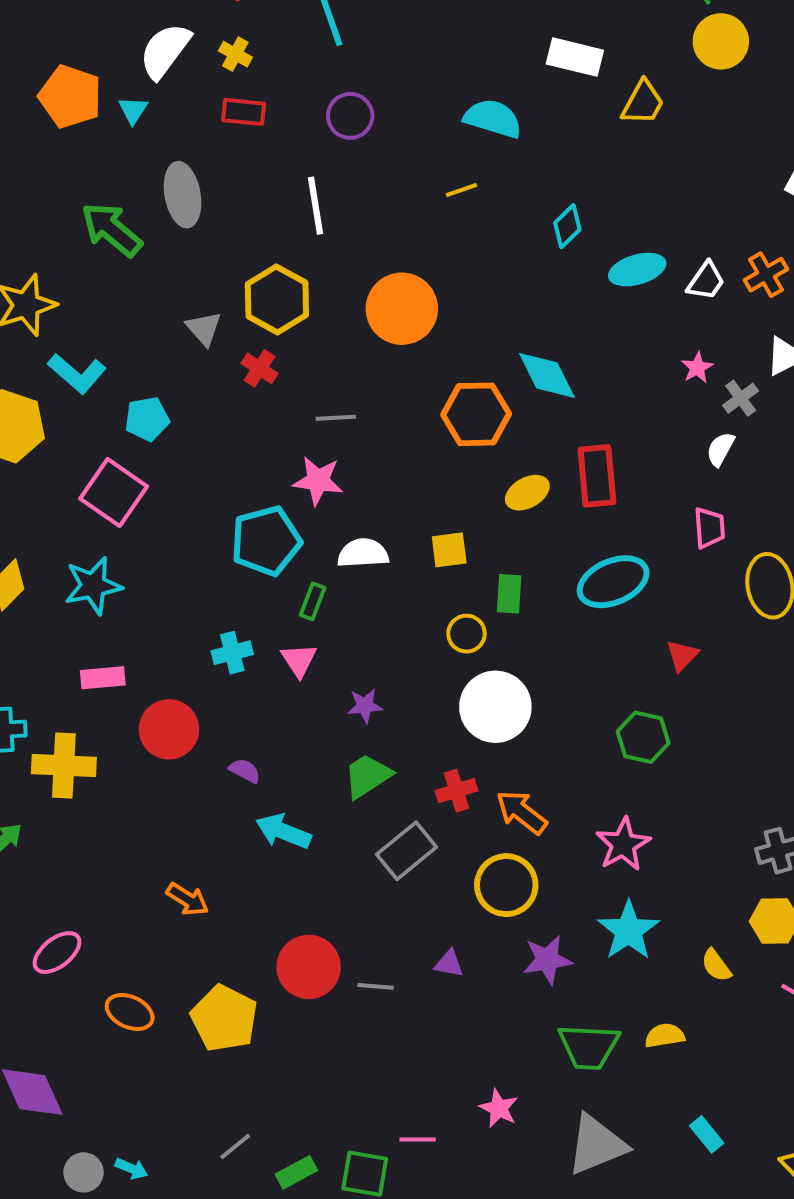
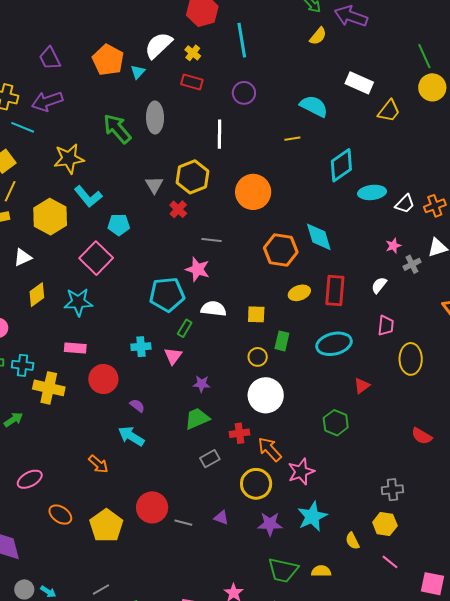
cyan diamond: (567, 226) -> (341, 165), size x1.6
white semicircle: (720, 449) -> (379, 285), moved
cyan arrow: (283, 831) -> (131, 436), moved
pink star: (623, 844) -> (301, 472), moved
gray rectangle: (407, 851) -> (210, 459), size x0.7

